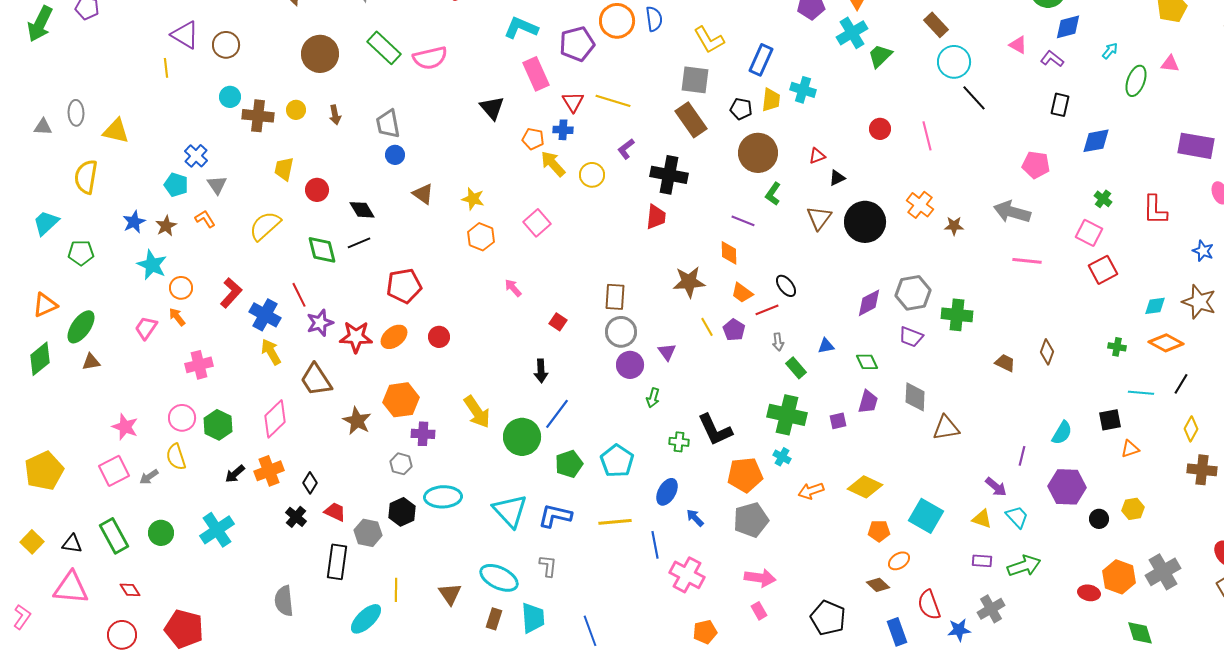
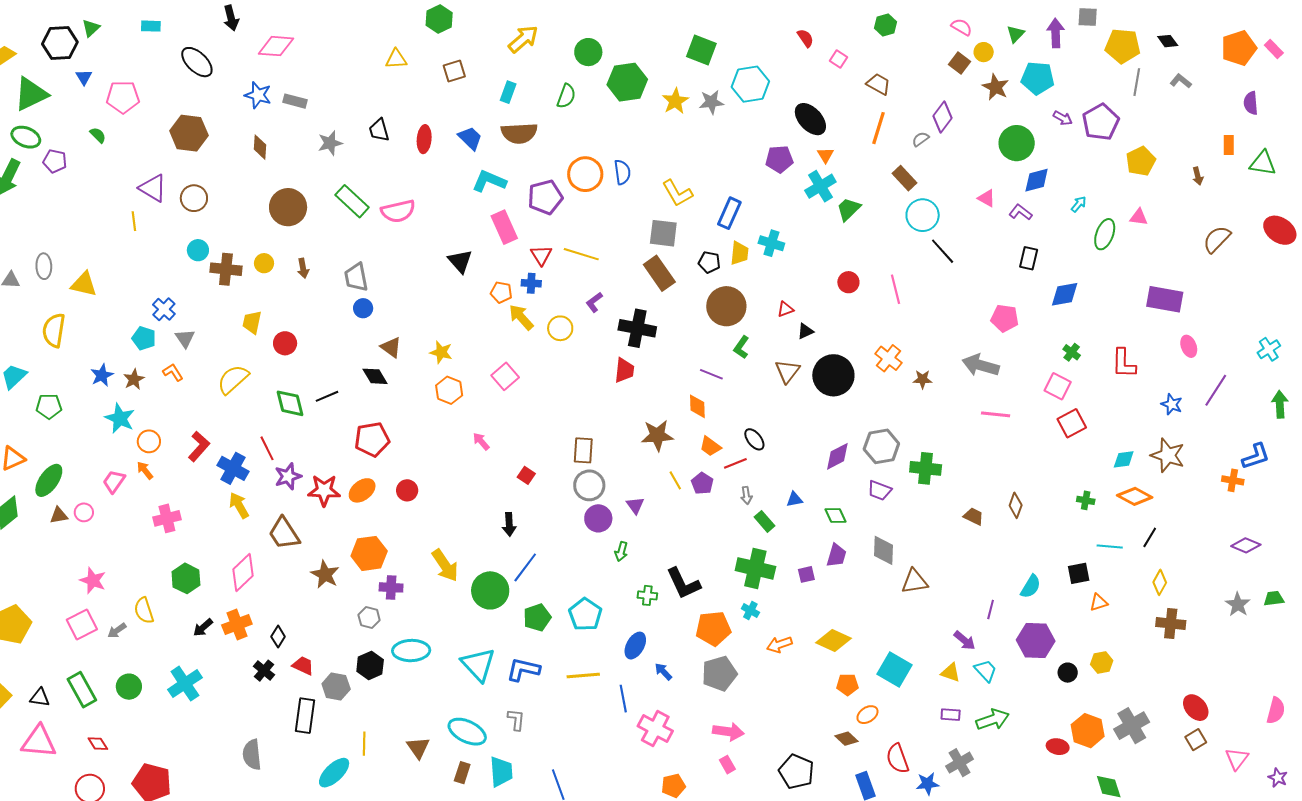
black diamond: (362, 210) -> (375, 376), moved
pink circle: (182, 418) -> (84, 512), moved, size x0.7

